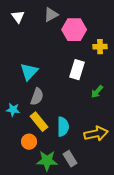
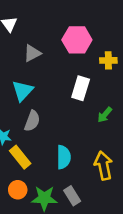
gray triangle: (51, 15) -> (32, 53), moved
yellow rectangle: (39, 122) -> (20, 157), moved
yellow arrow: (96, 134) -> (104, 166), turned -90
orange circle: (29, 142) -> (18, 190), moved

